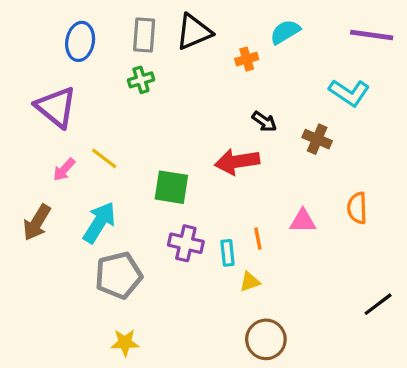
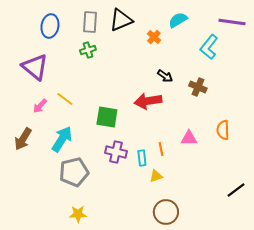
orange cross: (247, 59) -> (154, 37), turned -32
cyan L-shape: (349, 93) -> (209, 47), moved, turned 95

